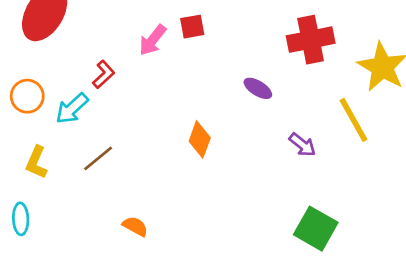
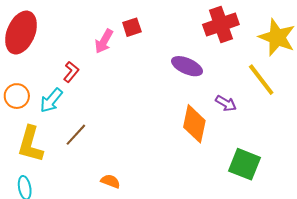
purple ellipse: (258, 88) -> (187, 66), size x1.4
orange diamond: (200, 139) -> (194, 124), moved, size x1.4
yellow L-shape: (36, 162) -> (30, 144), size x1.5

